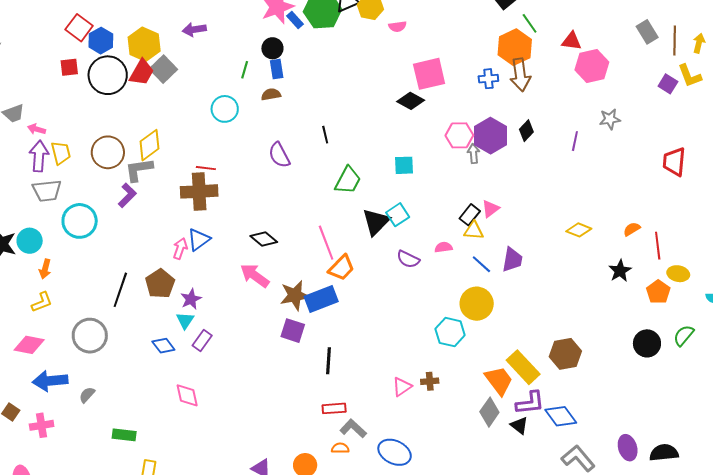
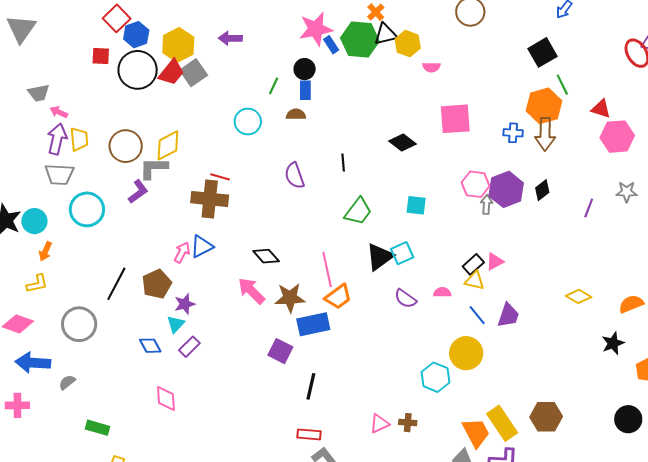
black diamond: (411, 101) -> (402, 143), moved
orange semicircle: (632, 229) -> (631, 304), size x1.4
brown star: (295, 295) -> (290, 298), moved

